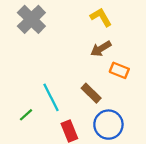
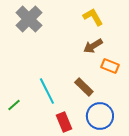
green line: (26, 115) -> (14, 105), moved

